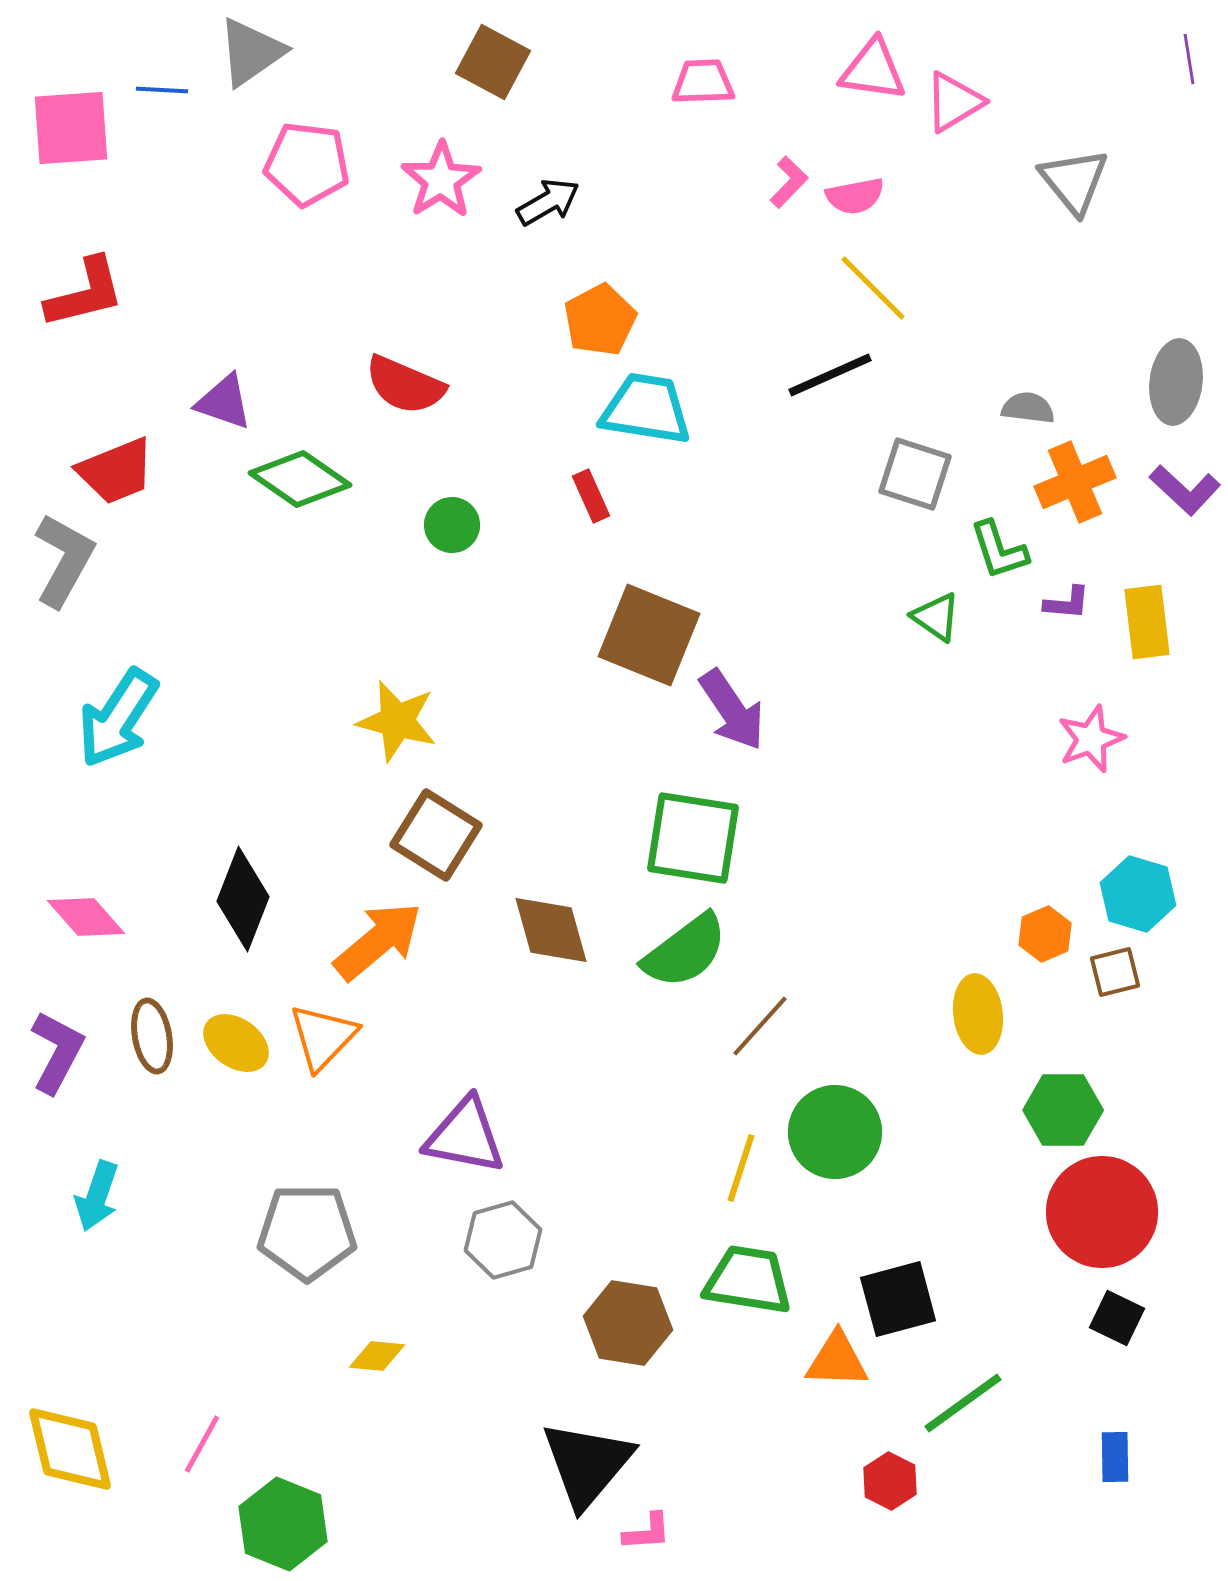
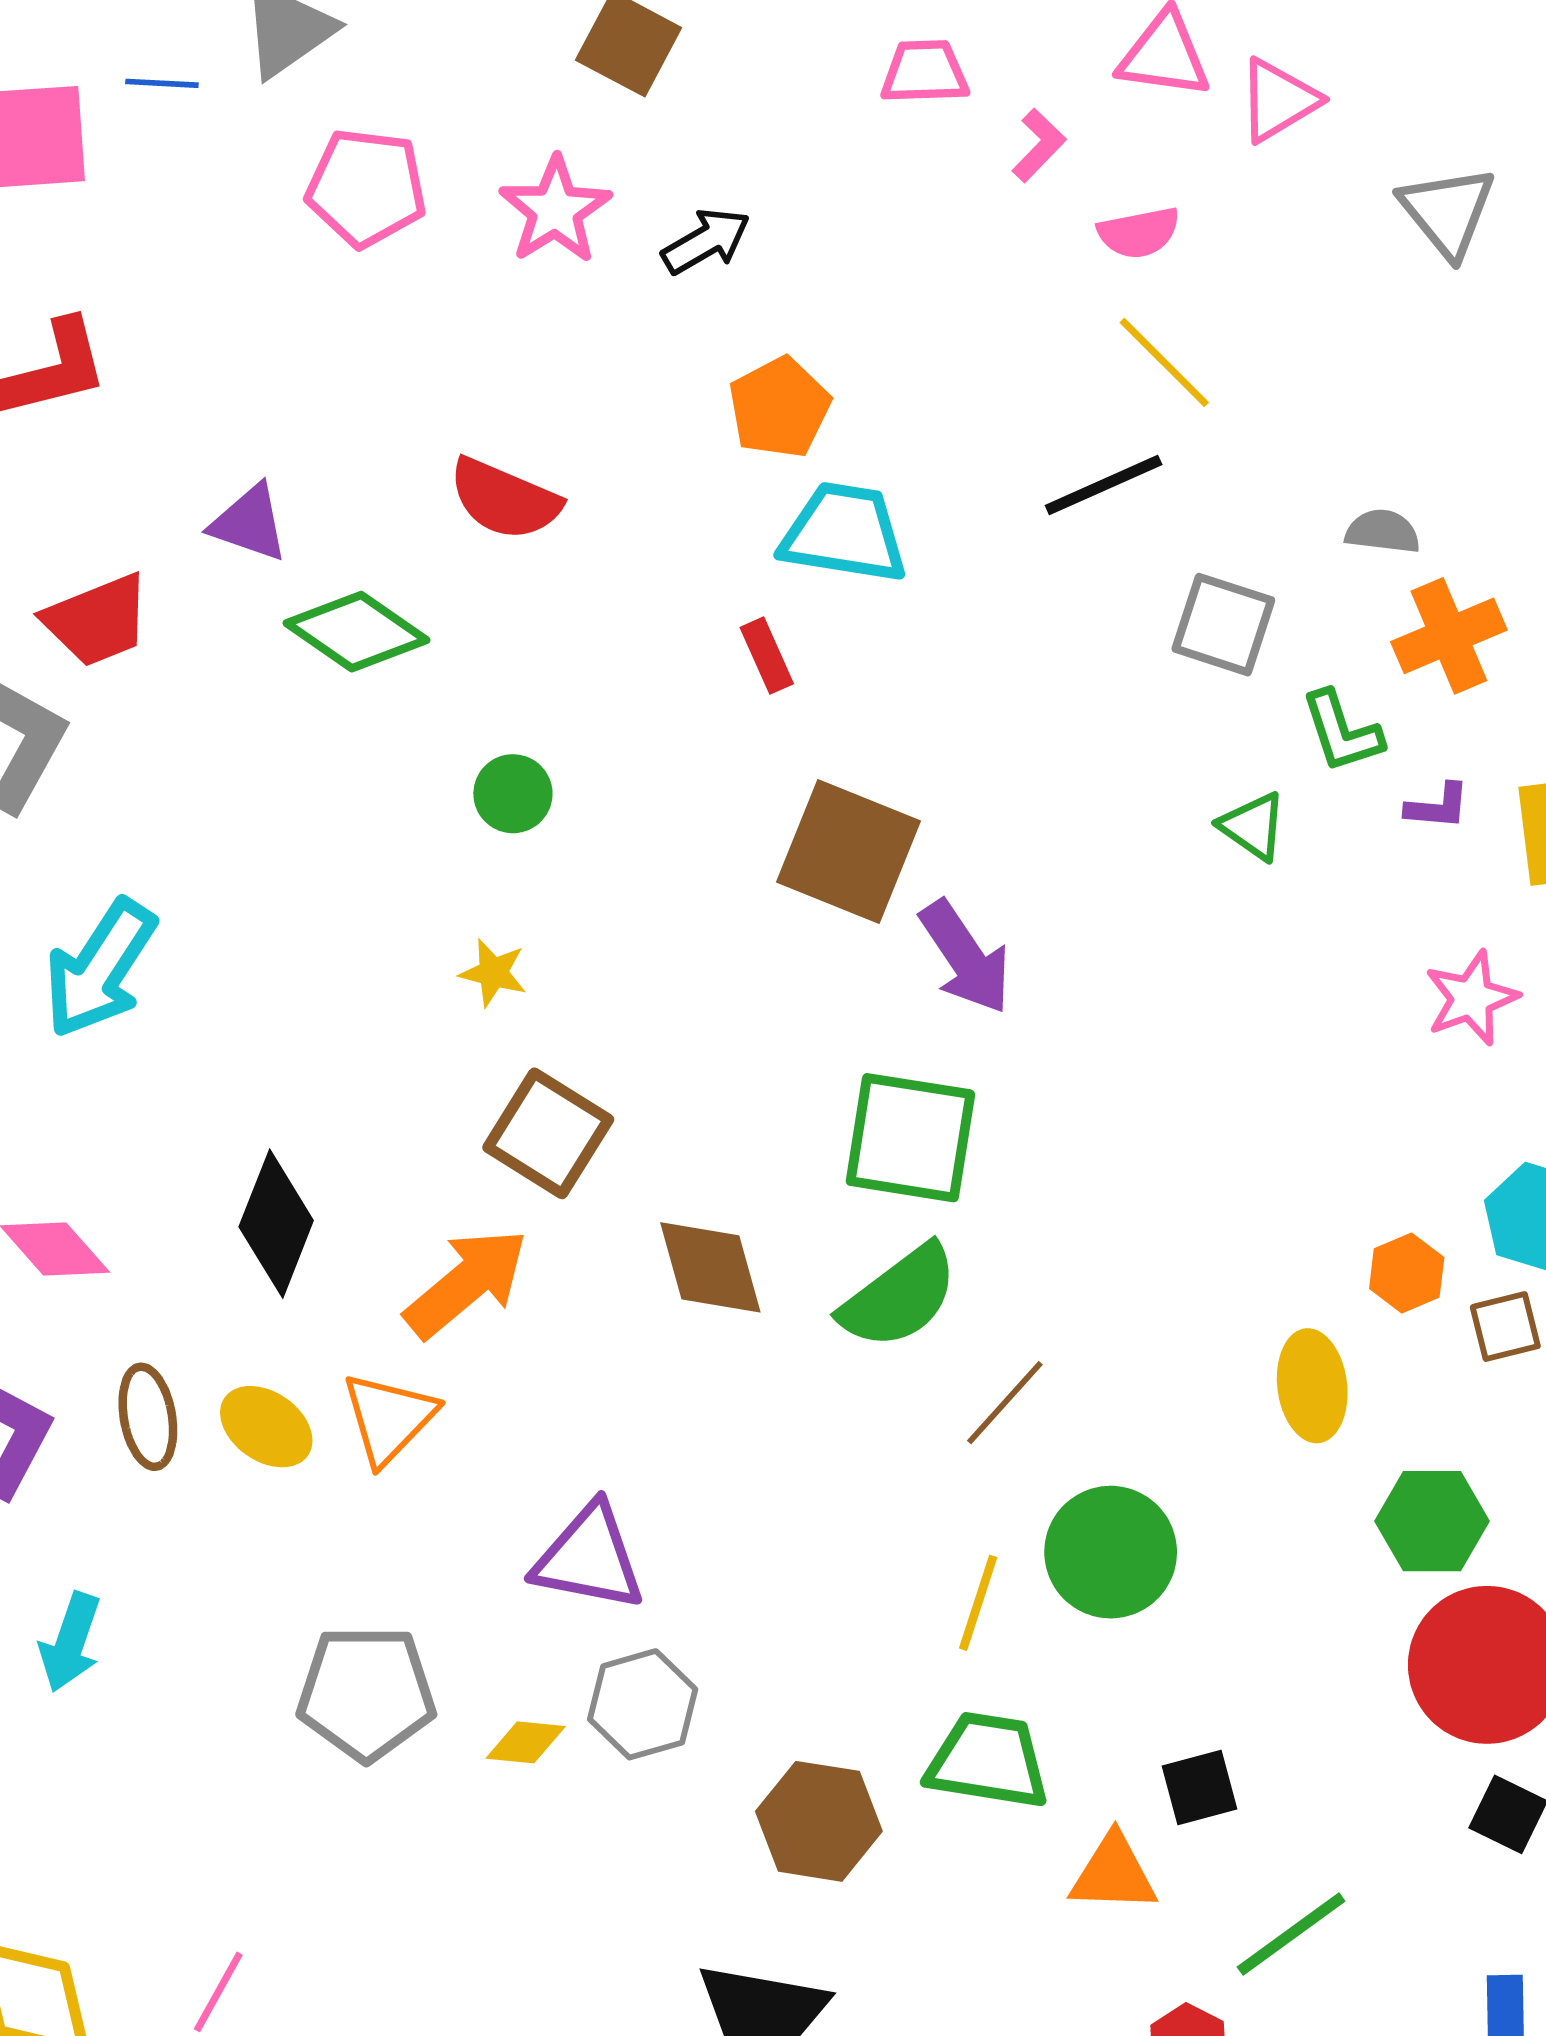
pink L-shape: (789, 182) -> (1039, 145), moved
green circle: (452, 525) -> (513, 794), moved
yellow star: (397, 721) -> (493, 973), size x0.6
black square: (898, 1299) -> (1199, 1787), size x0.7
yellow diamond: (377, 1356) -> (526, 1742), moved

